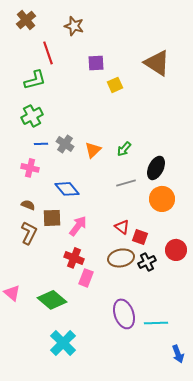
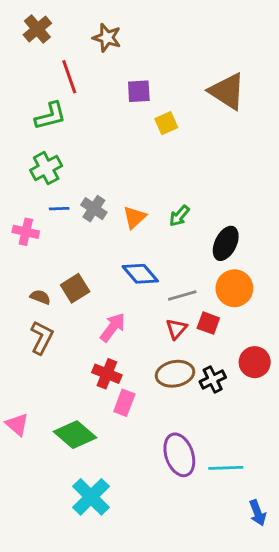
pink cross: (30, 168) -> (26, 232), moved
gray line: (126, 183) -> (182, 296), moved
blue diamond: (67, 189) -> (140, 274), moved
brown square: (52, 218) -> (75, 288), moved, turned -30
red triangle: (122, 227) -> (176, 329), turned 35
red square: (140, 237) -> (208, 323), moved

